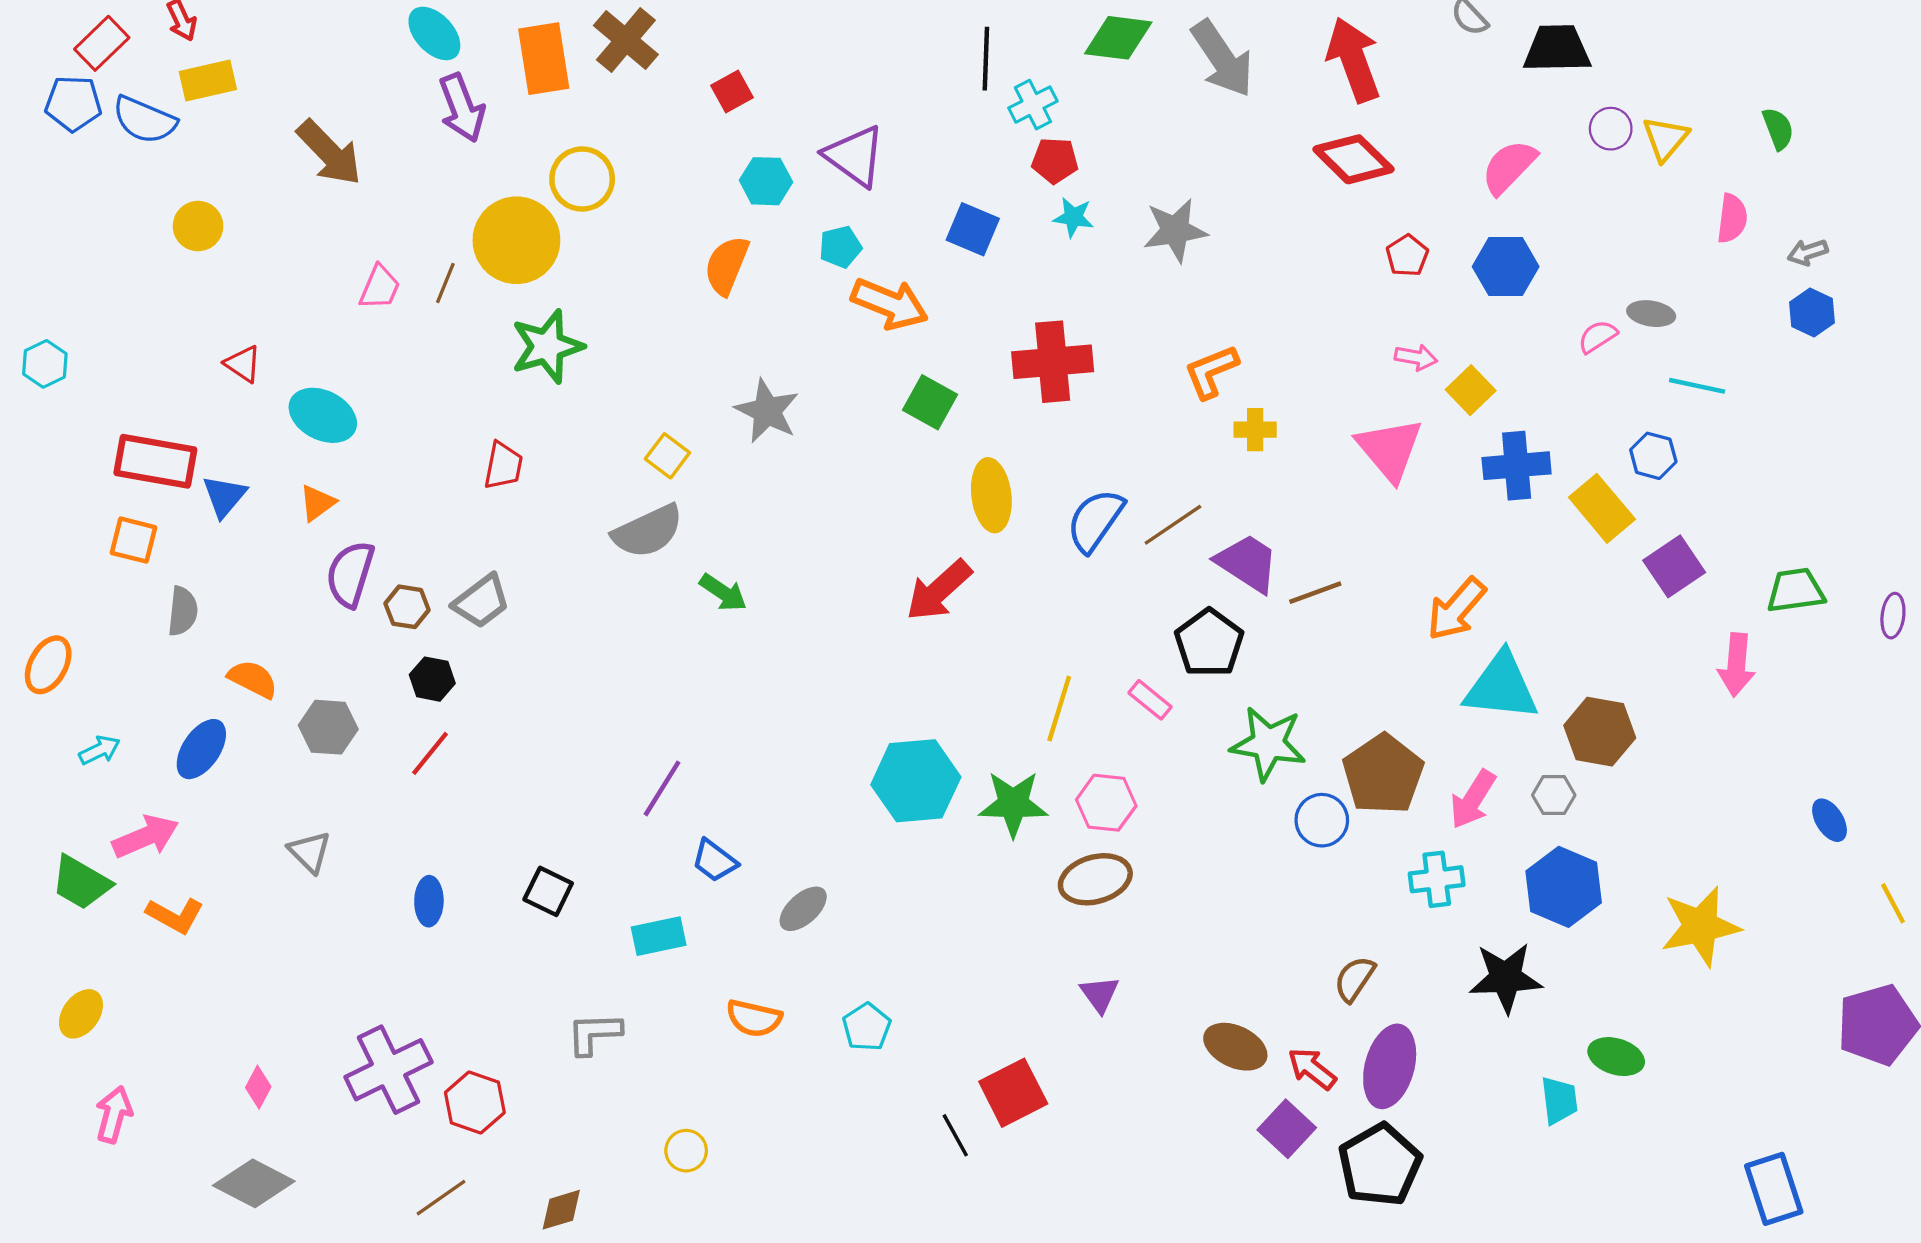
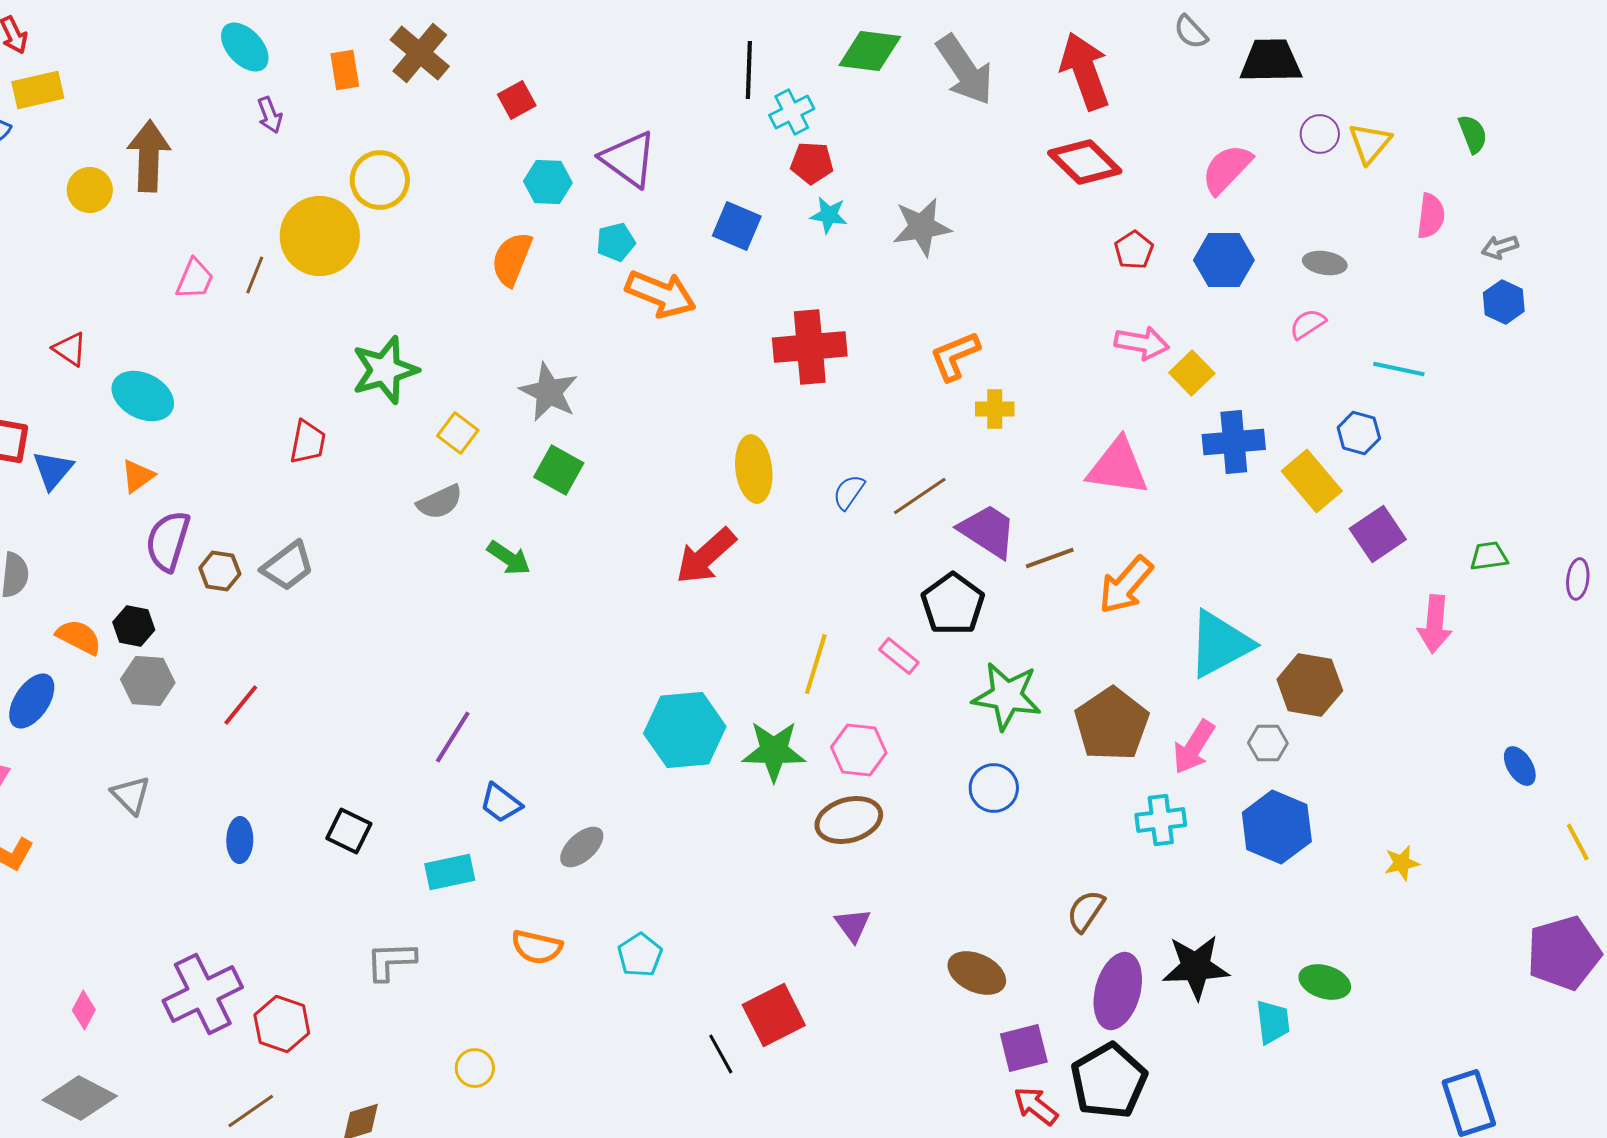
orange rectangle: (544, 59) -> (345, 70), size x0.6
purple arrow: (462, 108) -> (270, 115), size x0.6
brown arrow: (329, 153) -> (149, 156), turned -134
yellow circle: (198, 226) -> (90, 190), moved
gray ellipse: (1651, 314) -> (1325, 263), moved
green star: (547, 346) -> (385, 370), moved
pink arrow: (1416, 357) -> (1142, 343), size x1.4
green square: (930, 402) -> (559, 470), moved
pink triangle: (1390, 449) -> (1118, 467), moved, turned -42
blue semicircle: (1095, 520) -> (849, 492), size x0.6
gray semicircle: (648, 531) -> (440, 502), size x0.7
green trapezoid: (1796, 590) -> (1489, 556), size x0.7
orange arrow: (1456, 609) -> (1126, 585), moved
black hexagon: (432, 679) -> (134, 626), moved
cyan triangle: (1501, 687) -> (1220, 644), turned -34
blue circle: (1322, 820) -> (994, 788), moved
yellow star: (1700, 926) -> (1402, 863), size x0.5
black star: (1506, 978) -> (1196, 967), moved
red arrow: (1312, 1069) -> (1036, 1106), moved
purple square: (1287, 1129) -> (1024, 1048), turned 33

